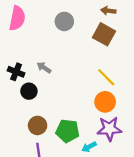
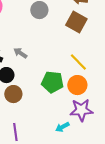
brown circle: (38, 125) -> (13, 94), moved
green pentagon: (68, 131) -> (52, 82), moved

